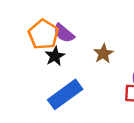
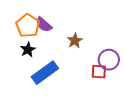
black star: (55, 56) -> (28, 50), moved

